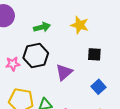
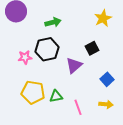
yellow star: (80, 25) -> (103, 18), moved, turned 30
black square: (94, 54) -> (92, 48), moved, turned -32

